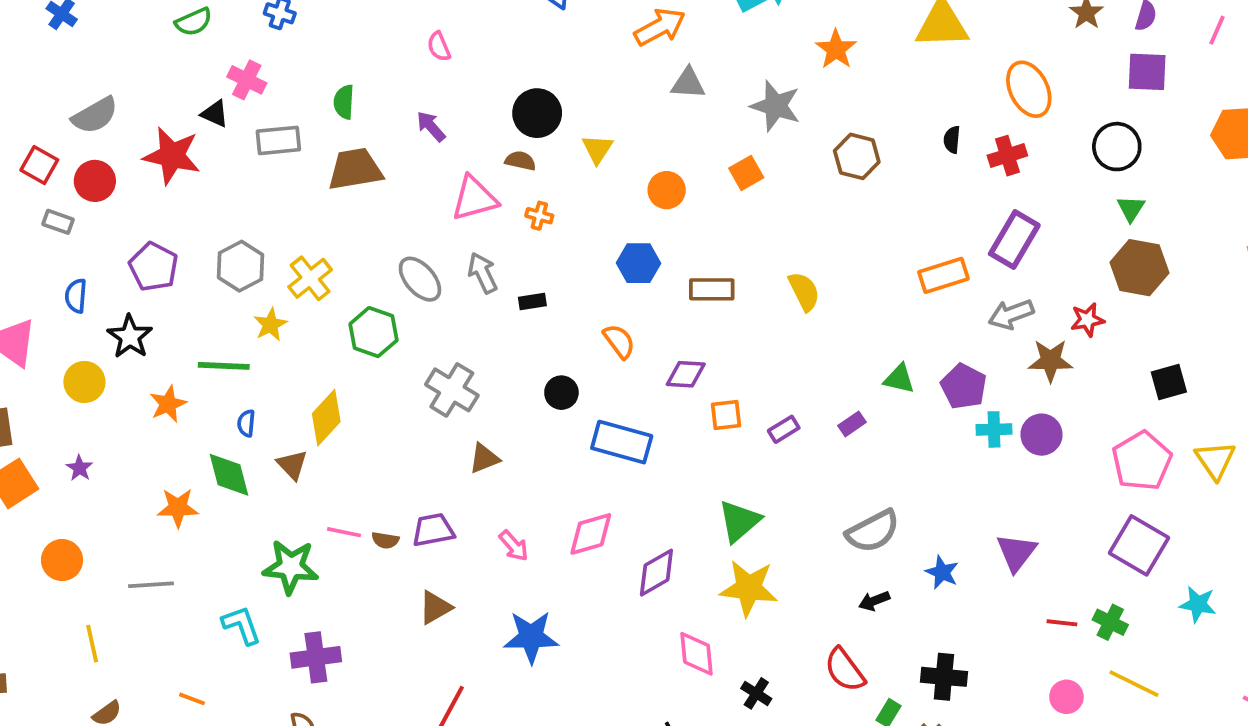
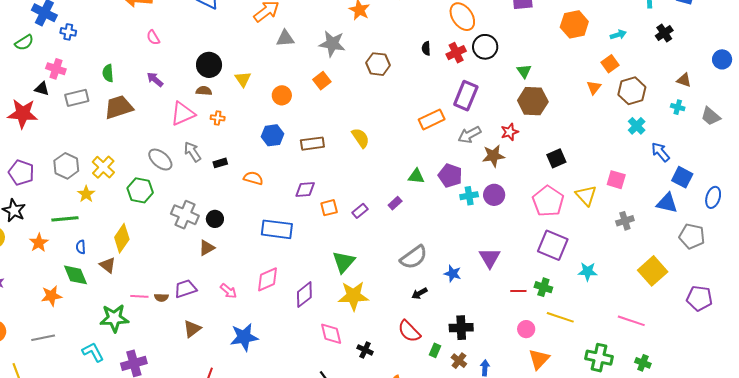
black circle: (1117, 147) -> (485, 47), moved
orange semicircle: (619, 341) -> (253, 178), moved, turned -30
black circle: (561, 393) -> (215, 219), moved

